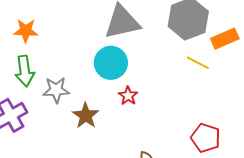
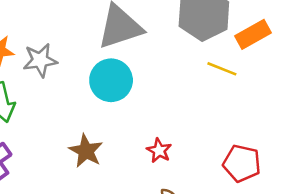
gray star: (56, 90) -> (40, 60), moved
red star: (128, 96) -> (159, 151), moved

